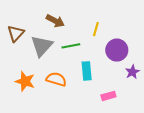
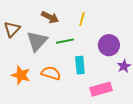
yellow line: (96, 29) -> (82, 19), moved
pink rectangle: (108, 96) -> (101, 89), size x1.5

